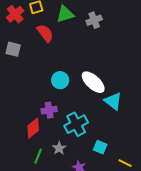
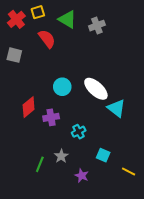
green triangle: (65, 14) -> (67, 19), turned 48
cyan cross: (76, 124) -> (79, 132), size x0.6
red diamond: (33, 128) -> (29, 107), moved

